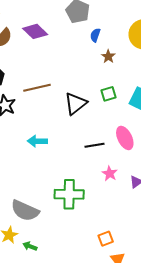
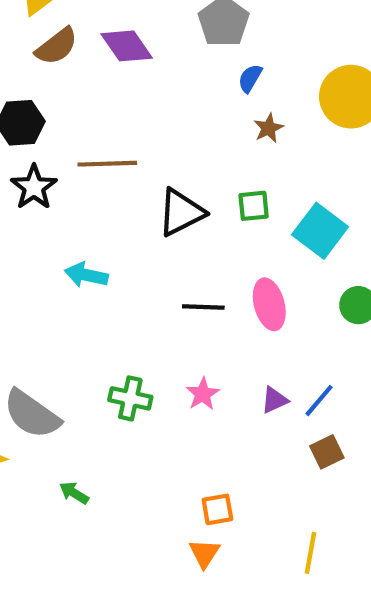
pink star: (110, 173) -> (203, 394), moved
green cross: (69, 194) -> (130, 398), size x0.7
orange square: (106, 239) -> (217, 509), moved
green arrow: (30, 246) -> (74, 493), moved

